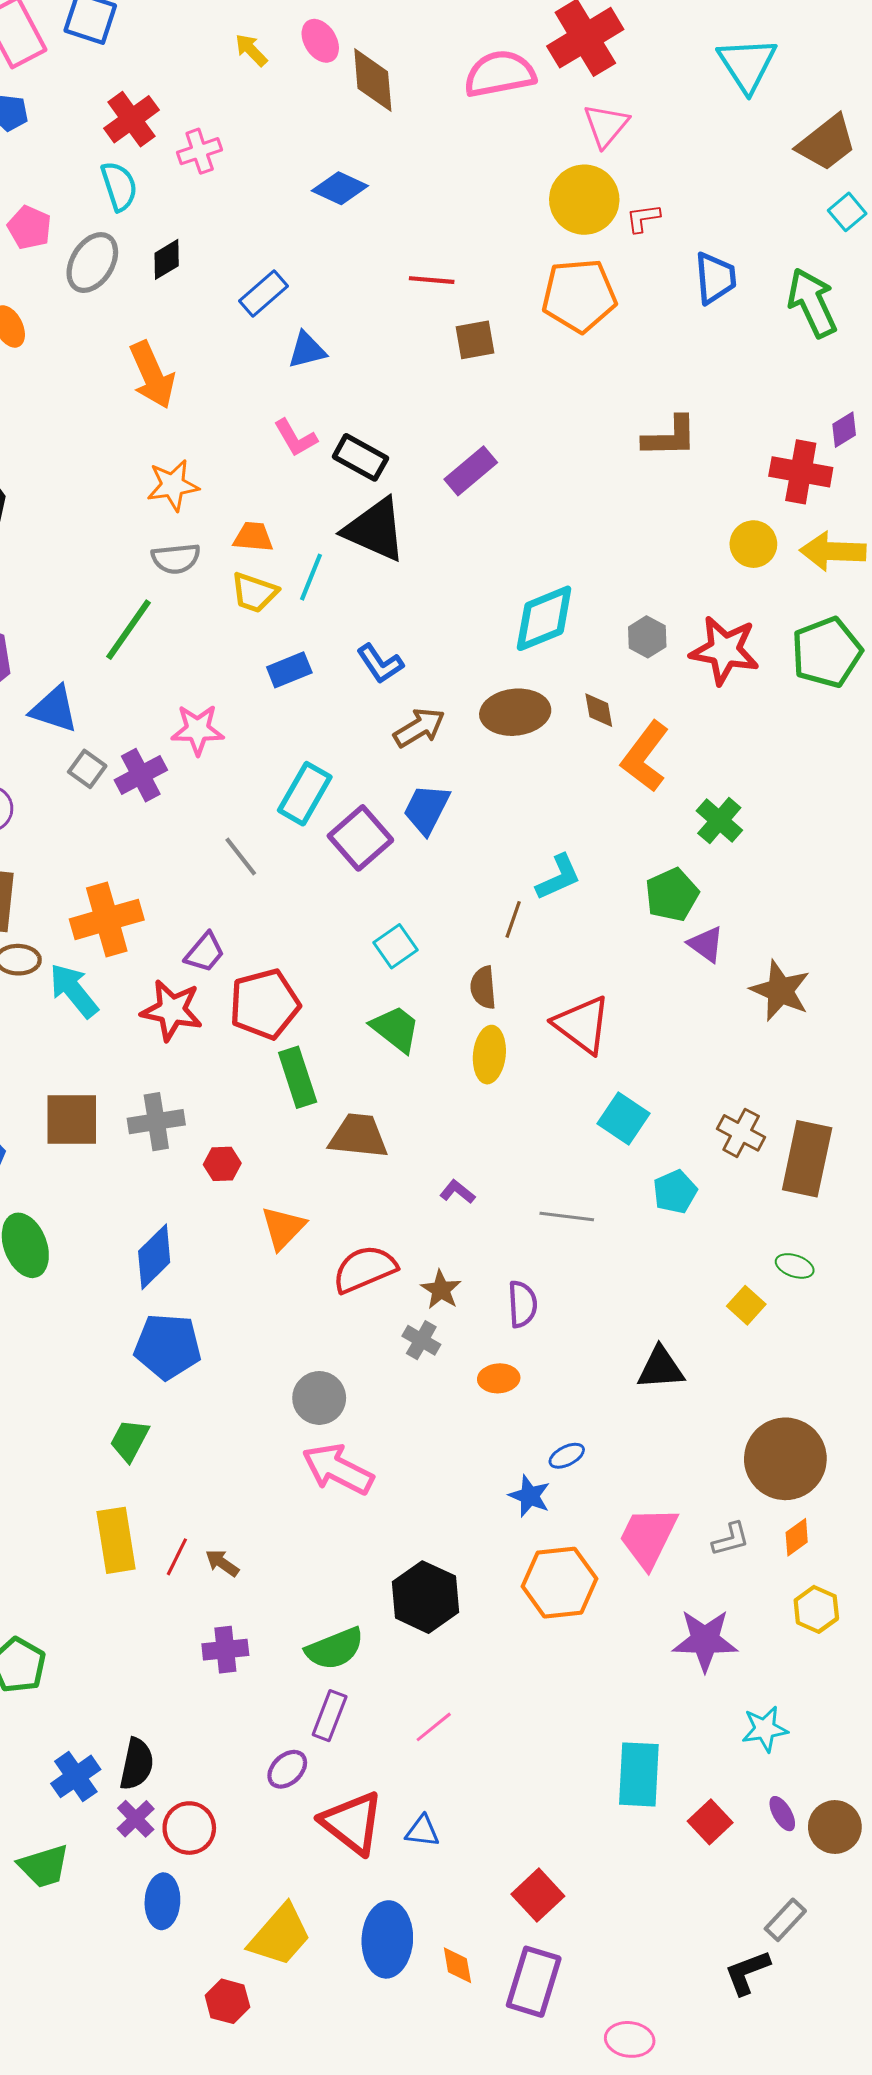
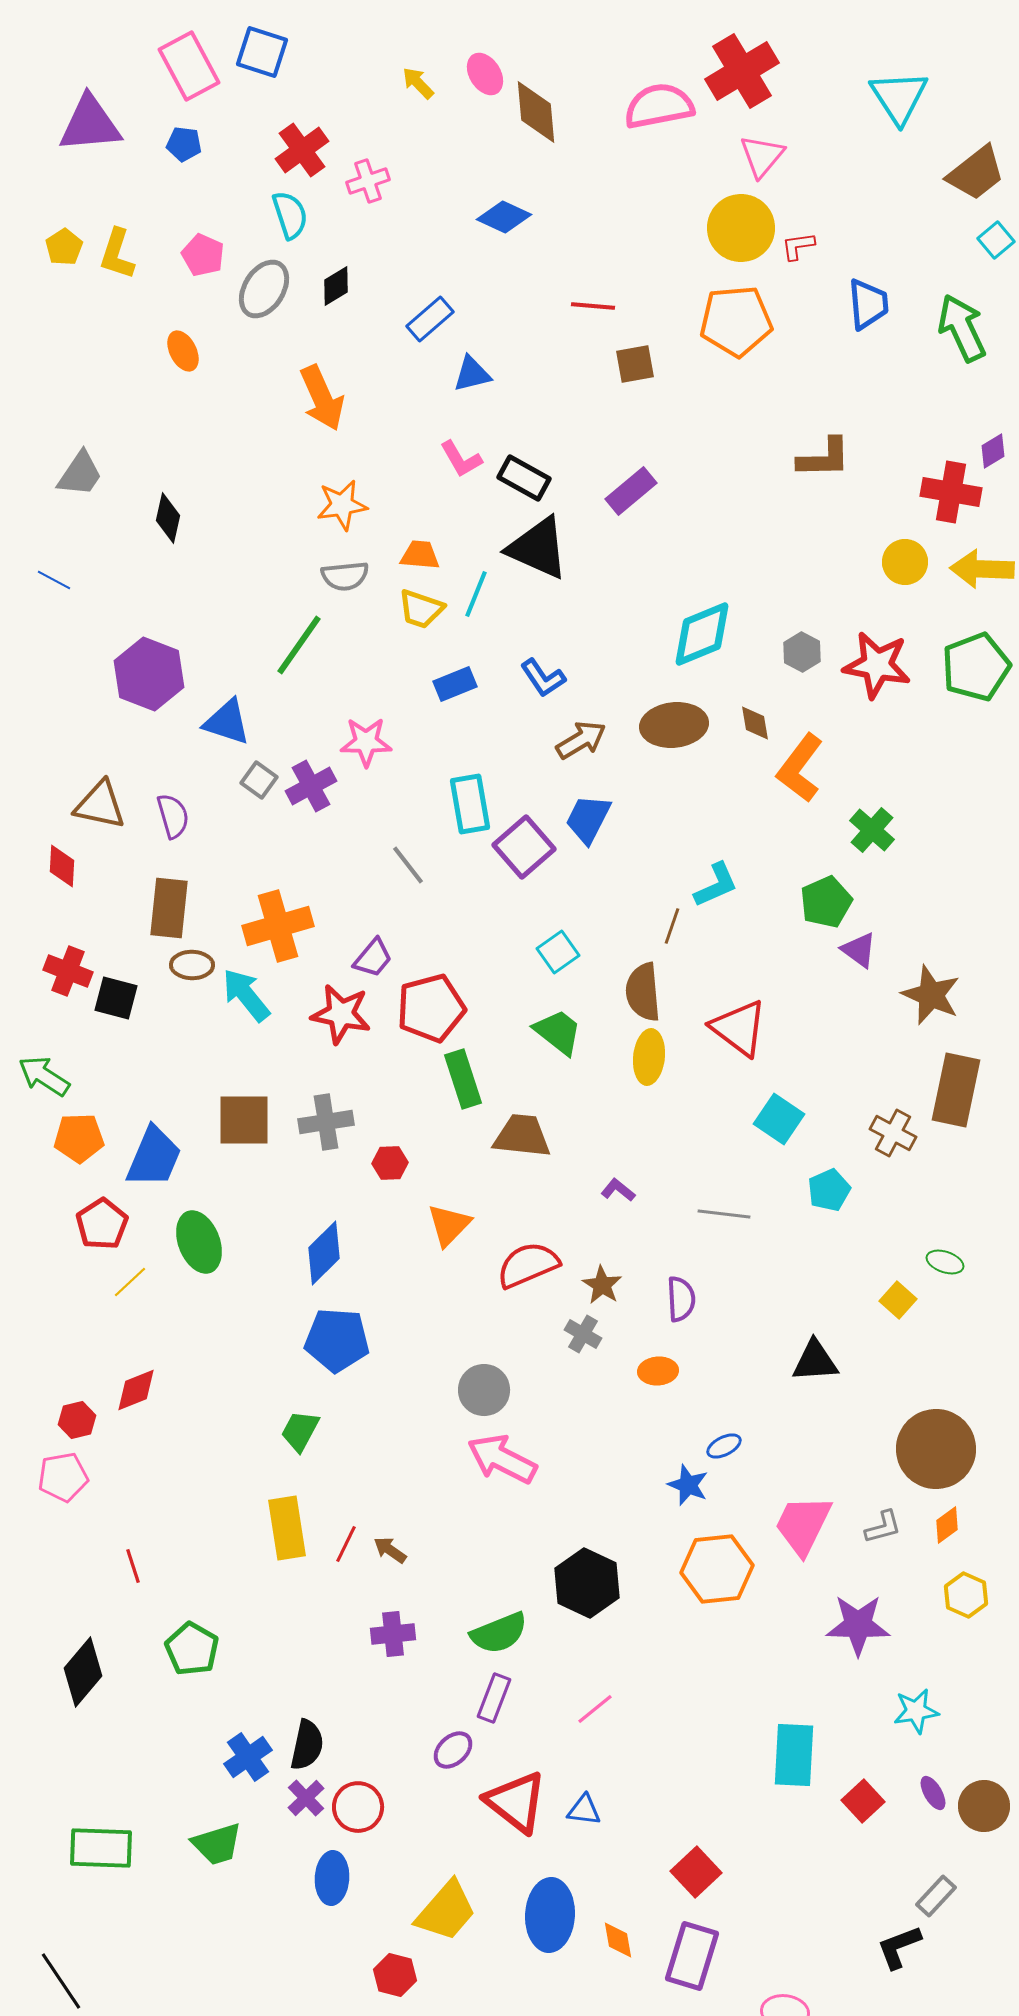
cyan rectangle: (305, 794) -> (470, 804), turned -40
brown semicircle: (483, 988) -> (643, 992), size x1.4
brown rectangle: (807, 1159) -> (956, 1090), moved

